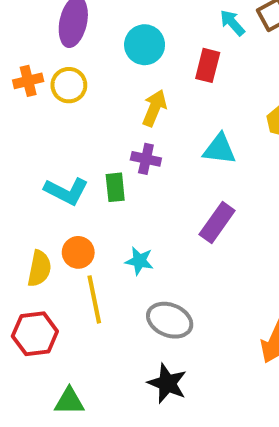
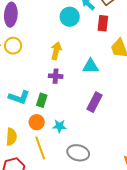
cyan circle: (145, 45) -> (70, 17), moved
red rectangle: (208, 65) -> (103, 23), moved
green rectangle: (115, 187) -> (42, 100), moved, turned 32
orange circle: (78, 252) -> (37, 122), moved

